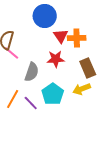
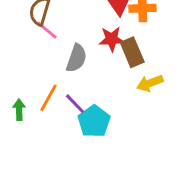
brown rectangle: (88, 68) -> (132, 52), moved
cyan pentagon: (53, 94) -> (94, 121), moved

